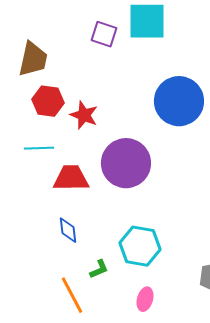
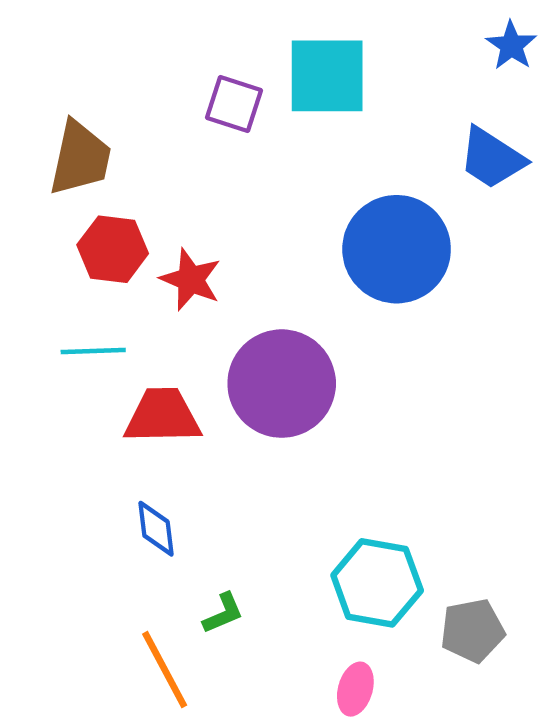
cyan hexagon: (140, 246) -> (377, 583), moved
pink ellipse: (145, 299) -> (355, 689), moved

